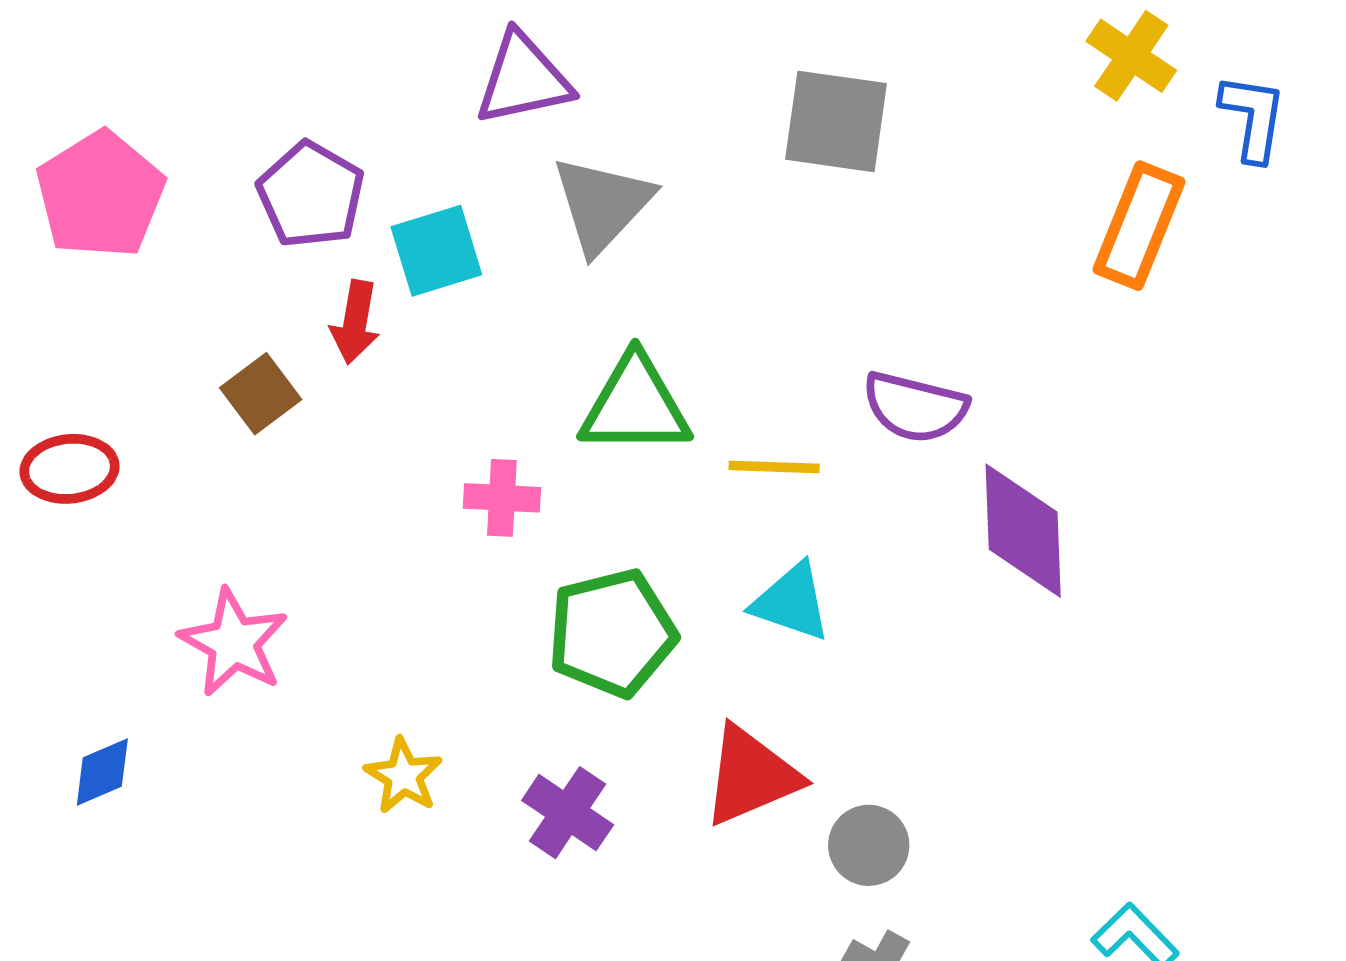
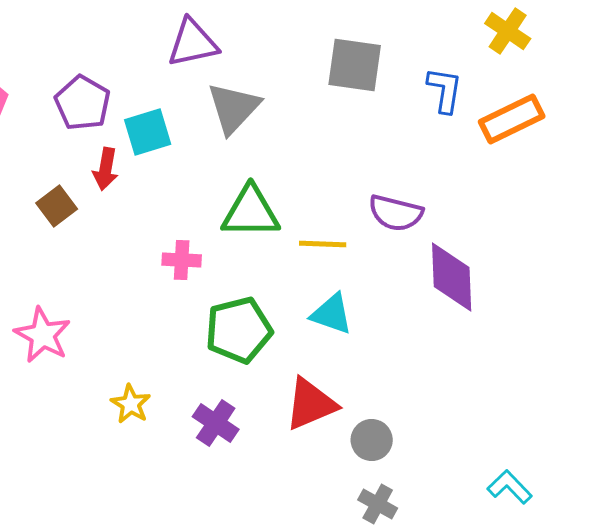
blue L-shape: (1253, 118) -> (445, 90), moved
orange rectangle: (1139, 226) -> (512, 119), turned 42

